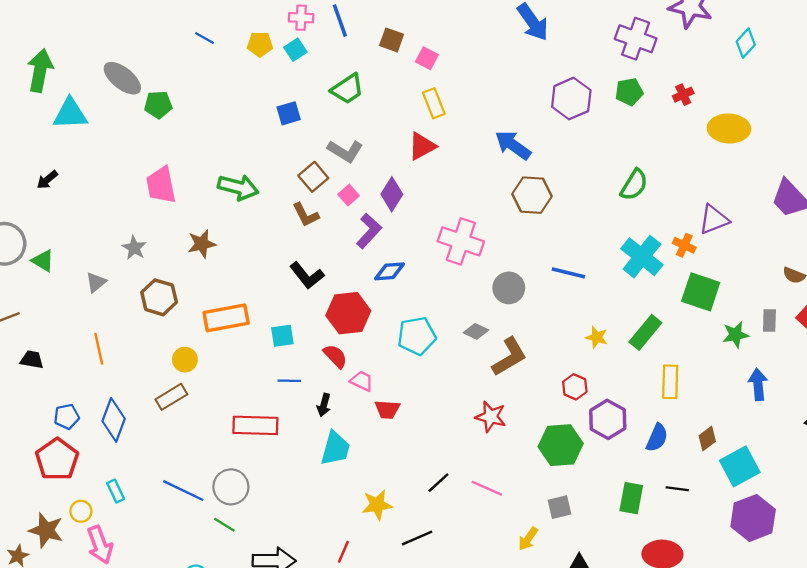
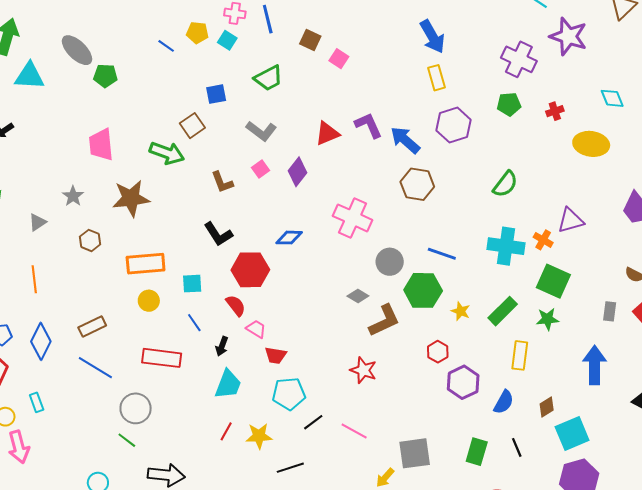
blue line: (205, 38) -> (166, 46), moved
cyan diamond: (746, 43) -> (612, 98), moved, turned -70
cyan square: (295, 50) -> (227, 40), turned -30
purple hexagon: (571, 99) -> (454, 125), moved
yellow rectangle: (434, 103) -> (437, 78), moved
brown square: (313, 177) -> (192, 126), moved
purple L-shape: (369, 231) -> (368, 125), moved, turned -72
brown star: (202, 244) -> (131, 198), size x1.5
cyan cross: (642, 257) -> (506, 246), turned -36
brown hexagon: (159, 297) -> (90, 240), size x0.7
green star: (736, 335) -> (547, 319), moved
cyan pentagon: (417, 336) -> (289, 394), moved
yellow circle: (185, 360) -> (149, 301), moved
blue line: (289, 381) -> (194, 323), turned 48
blue arrow: (758, 384) -> (595, 365), size x1.4
green hexagon: (561, 445) -> (423, 290), moved
black line: (677, 489) -> (517, 447), turned 54
blue line: (183, 491) -> (95, 368), moved
gray square: (560, 507) -> (415, 453), size x1.6
red line: (343, 552) -> (226, 431), moved

